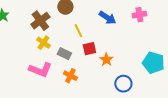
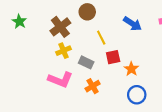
yellow cross: (43, 43) -> (64, 51), turned 32
orange cross: (70, 76) -> (93, 86), turned 32
blue circle: (123, 84) -> (137, 95), moved

